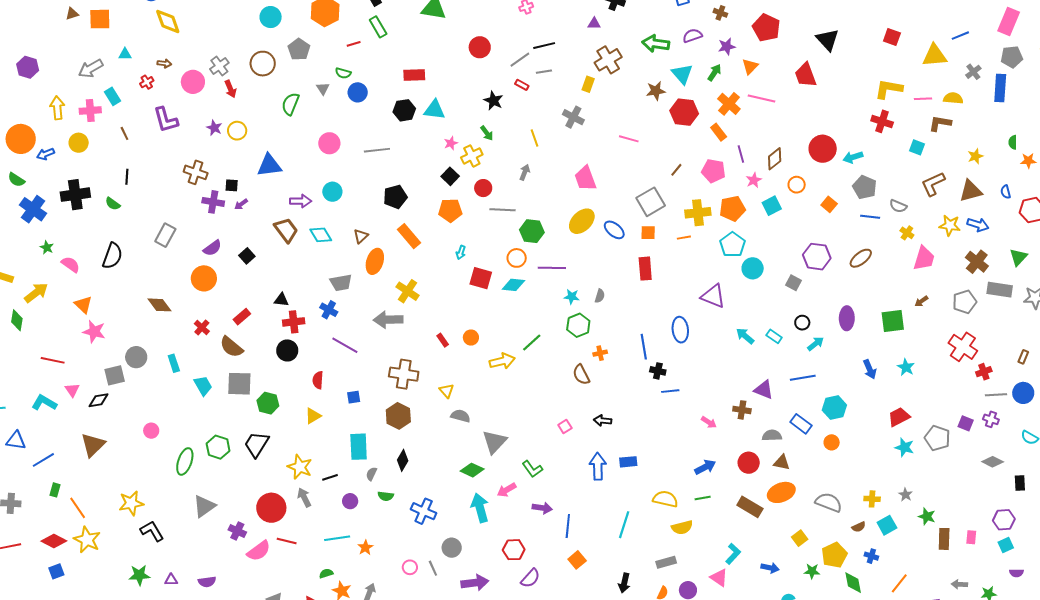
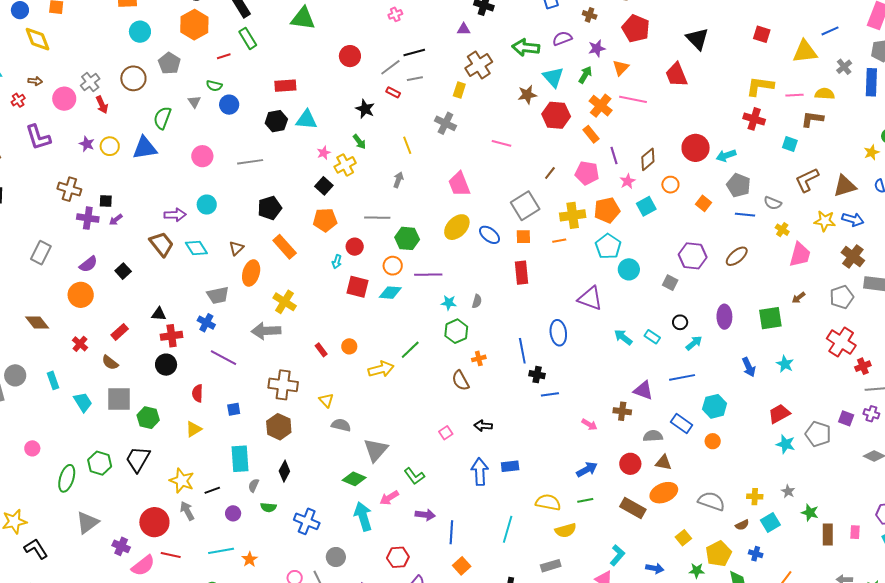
yellow star: (975, 156) -> (872, 152), moved
blue triangle: (269, 165) -> (145, 148), moved
red circle: (483, 188) -> (355, 247), moved
brown semicircle: (231, 347) -> (110, 363), size x0.7

